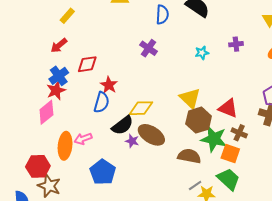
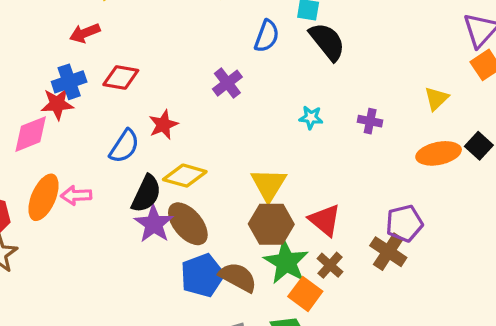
red star: (109, 85) -> (163, 125), moved
black semicircle: (122, 125) -> (146, 194), turned -45
purple star: (132, 141) -> (154, 224), size x1.6
blue pentagon: (103, 172) -> (202, 275), moved

